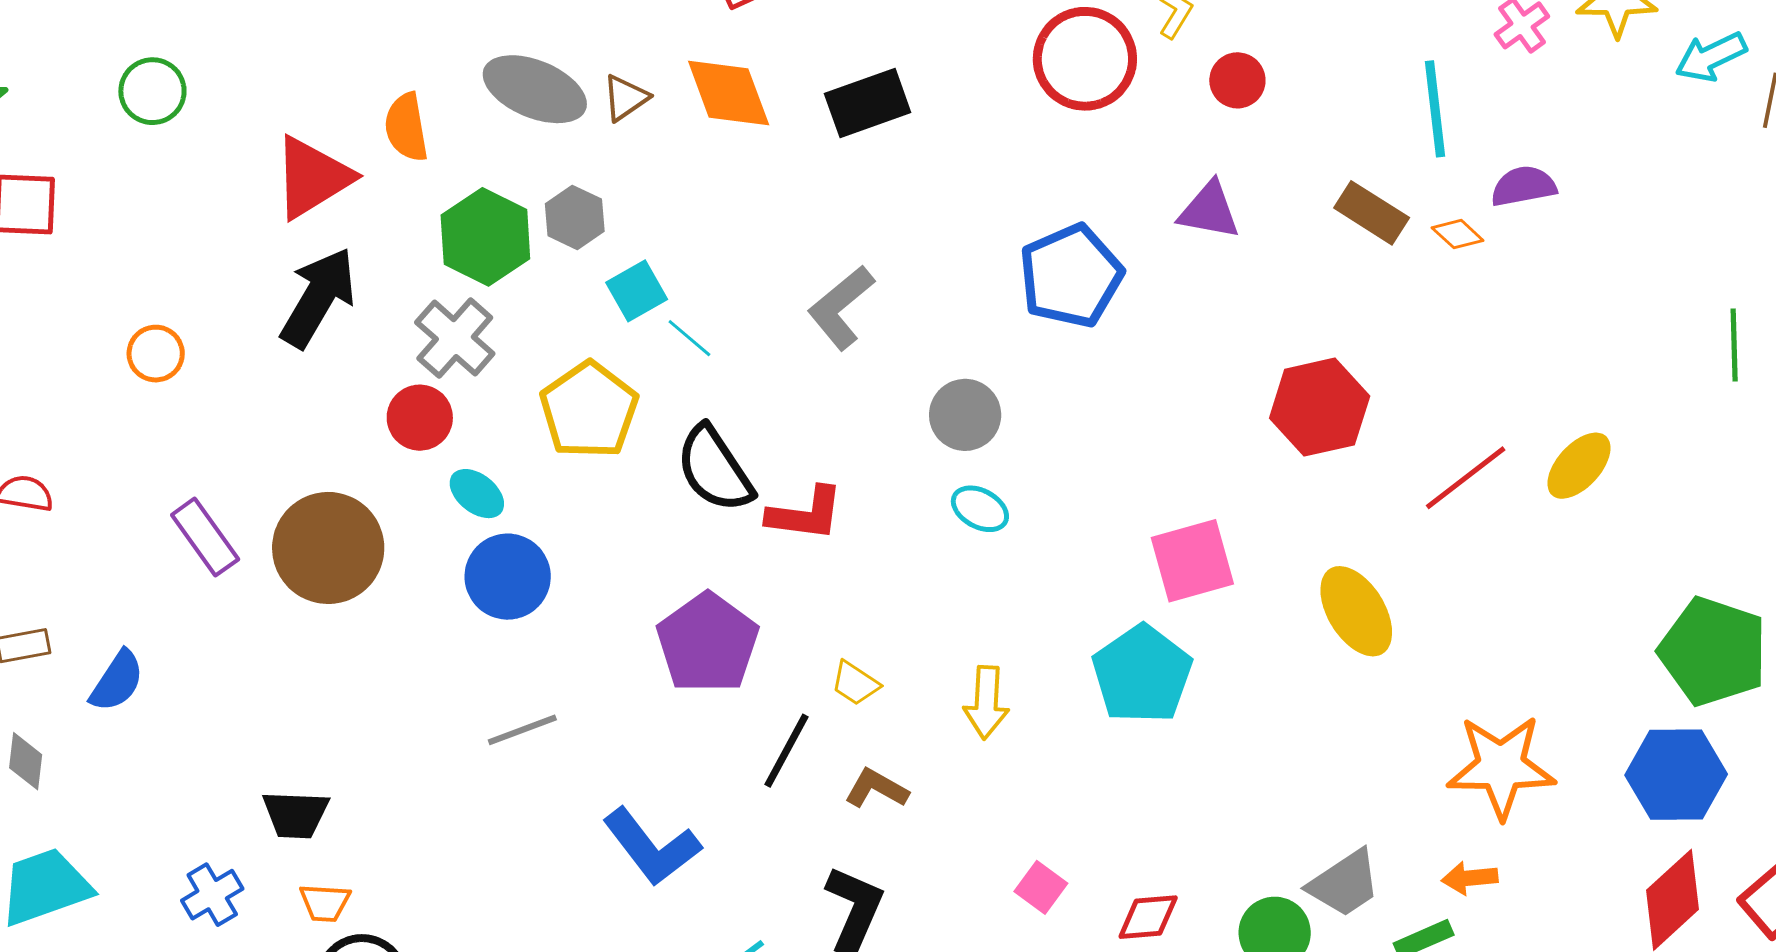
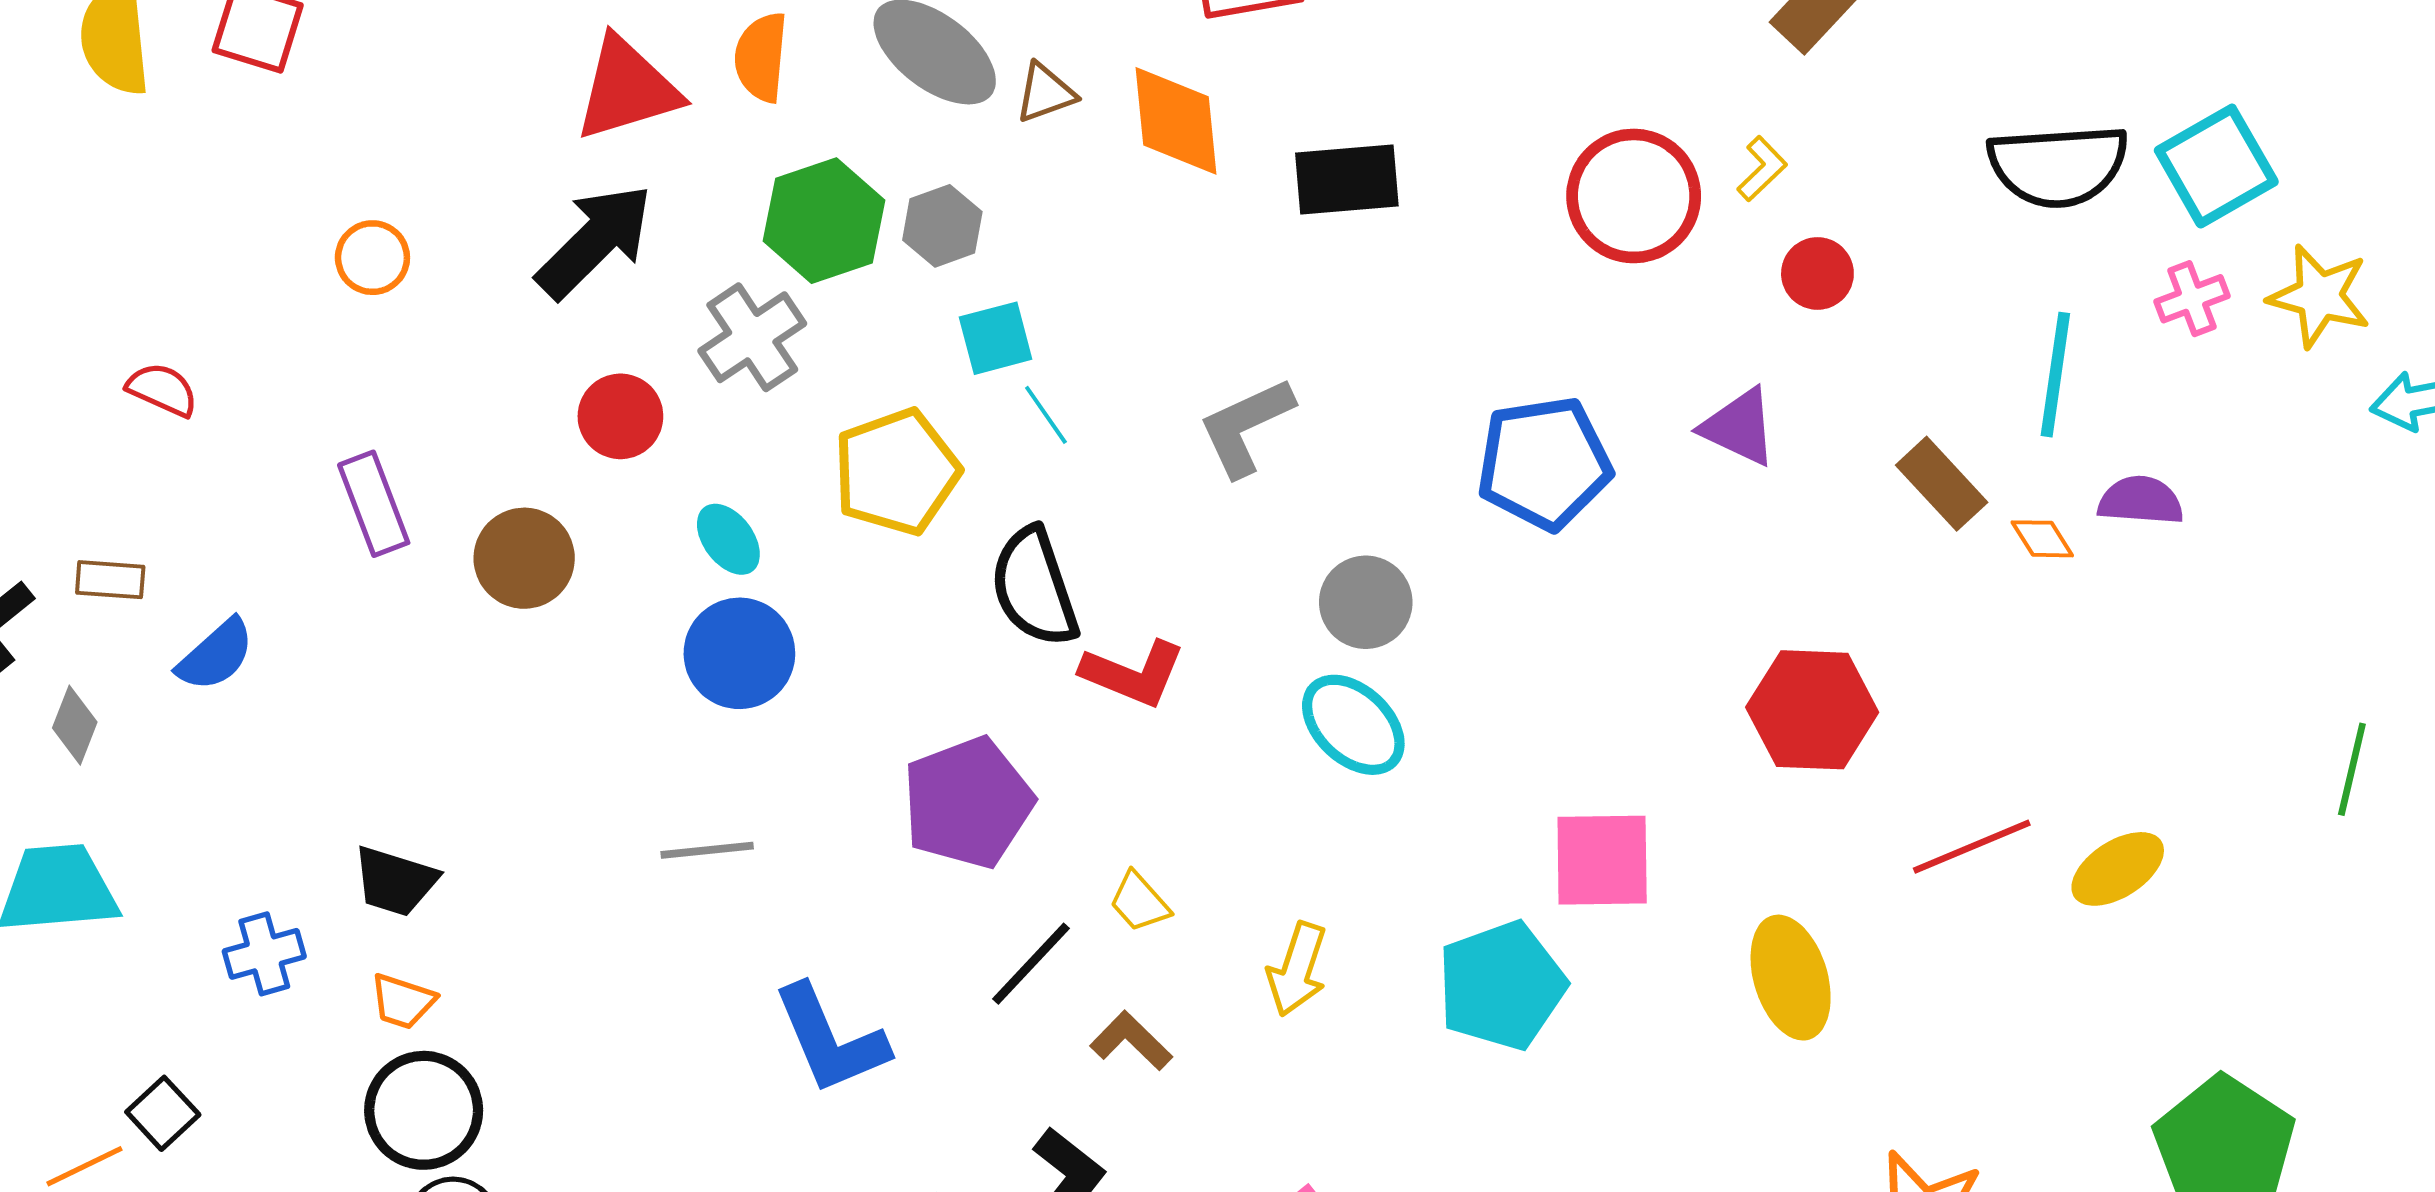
red circle: (420, 418) -> (620, 416), moved
cyan ellipse: (980, 509) -> (1353, 725), size x1.5
brown circle: (328, 548) -> (524, 558), size x0.7

